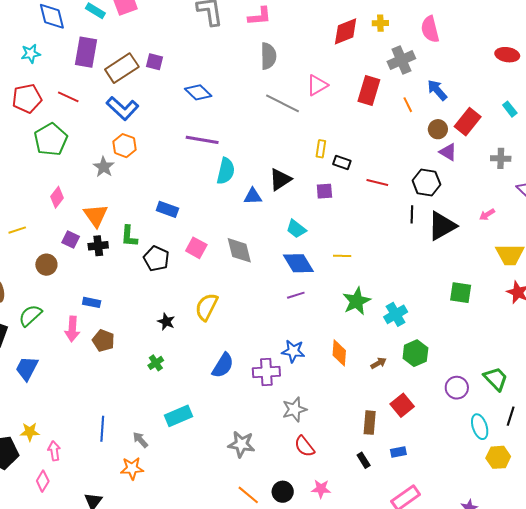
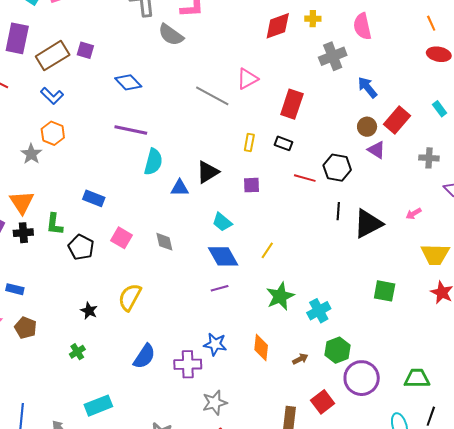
gray semicircle: (268, 56) -> (171, 35), moved, turned 124
red rectangle: (369, 90) -> (292, 104), moved
orange line: (408, 105) -> (431, 23), moved
blue L-shape: (123, 108) -> (52, 96), size x0.7
black rectangle: (342, 162) -> (283, 143), moved
black hexagon: (426, 182) -> (337, 168), moved
gray diamond: (239, 250) -> (164, 242), size x0.7
yellow line: (342, 256) -> (267, 250), turned -60
green trapezoid: (496, 379) -> (417, 378), turned -48
purple circle: (457, 388) -> (362, 378), moved, size x1.5

